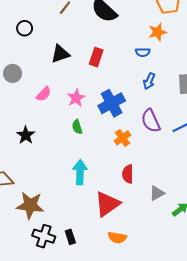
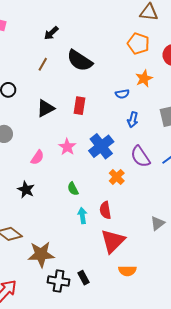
orange star: (158, 32) -> (144, 78), moved
pink semicircle: (44, 94) -> (37, 157), moved
green semicircle: (77, 127) -> (73, 189), moved
cyan arrow: (80, 172) -> (82, 216), size x0.7
red semicircle: (128, 174) -> (105, 210), moved

